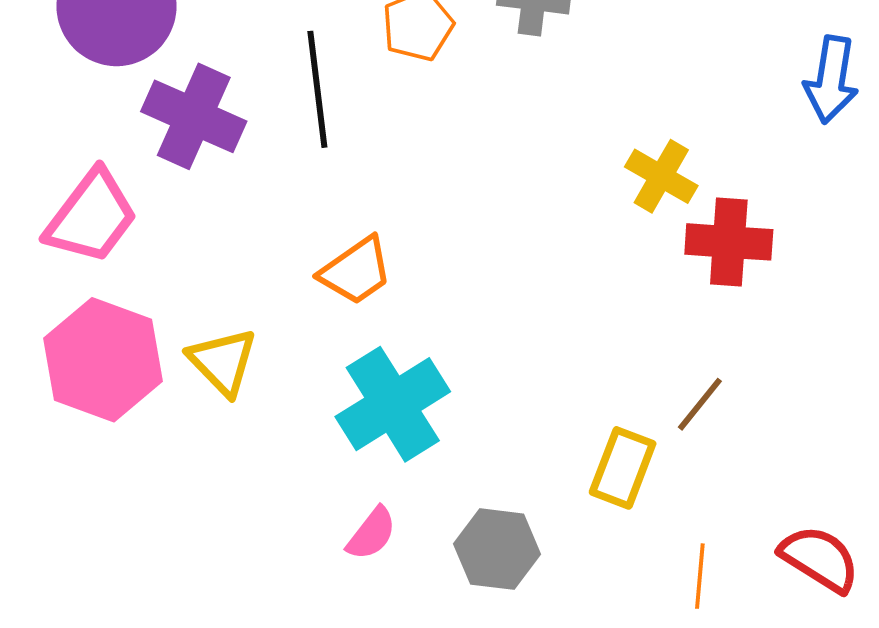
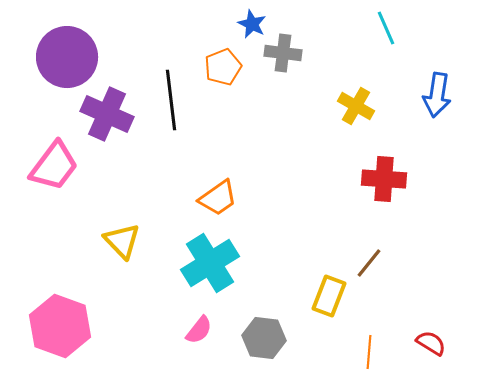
yellow cross: (661, 176) -> (356, 106), moved
orange trapezoid: (356, 271) -> (218, 198), moved
pink hexagon: (103, 360) -> (60, 326), moved
red semicircle: (820, 559) -> (431, 343), size x0.7

